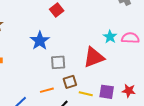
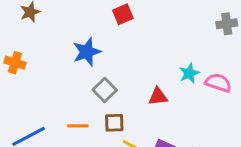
red triangle: (94, 57) -> (158, 97), size x0.6
gray square: (58, 62) -> (105, 90), turned 35

